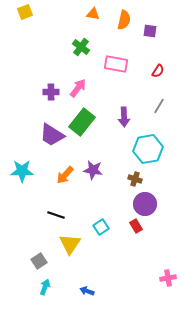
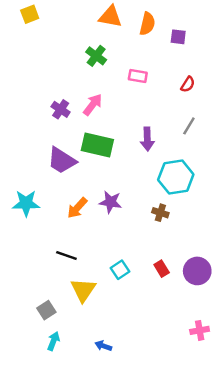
orange triangle: (93, 14) -> (110, 17), size x1.5
pink rectangle: (116, 64) -> (138, 76), size x0.7
purple cross: (51, 92) -> (61, 109), turned 35
green rectangle: (82, 122) -> (97, 145), turned 64
purple circle: (145, 204) -> (197, 271), moved

